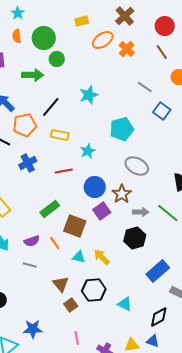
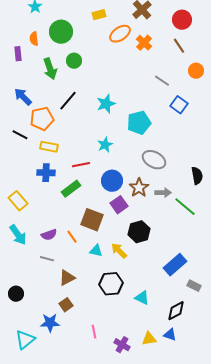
orange semicircle: (17, 36) -> (34, 39), moved
green circle: (57, 59) -> (74, 61), moved
green arrow: (33, 75) -> (50, 69), turned 70
cyan star: (89, 95) -> (106, 104), moved
yellow rectangle: (60, 135) -> (49, 147), moved
blue cross: (28, 163) -> (46, 173), moved, turned 30
green rectangle: (50, 209) -> (71, 189), moved
gray arrow: (141, 212) -> (163, 193), moved
black hexagon: (135, 238) -> (139, 232), moved
brown triangle: (61, 284) -> (67, 278), moved, turned 42
brown square: (71, 305) -> (66, 305), moved

